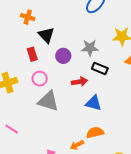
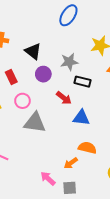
black triangle: (46, 35) -> (33, 51), moved
red arrow: (80, 82) -> (64, 98), turned 56
orange semicircle: (95, 133) -> (87, 148), turned 36

